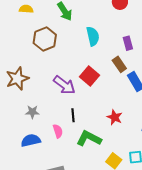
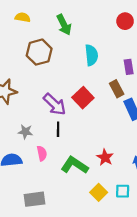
gray star: (32, 112) -> (25, 132), moved
black line: (73, 115) -> (58, 129), moved
red star: (115, 117) -> (105, 157), moved

